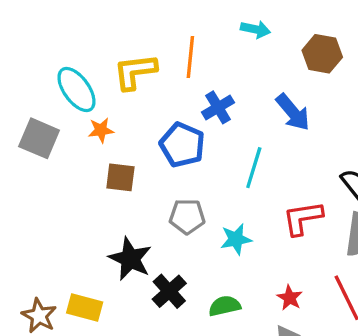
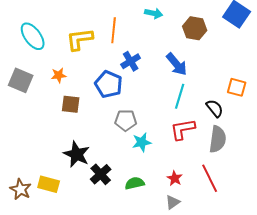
cyan ellipse: (76, 90) -> (33, 36), moved
cyan line: (254, 168) -> (180, 96), moved
gray pentagon: (187, 216) -> (126, 120), moved

